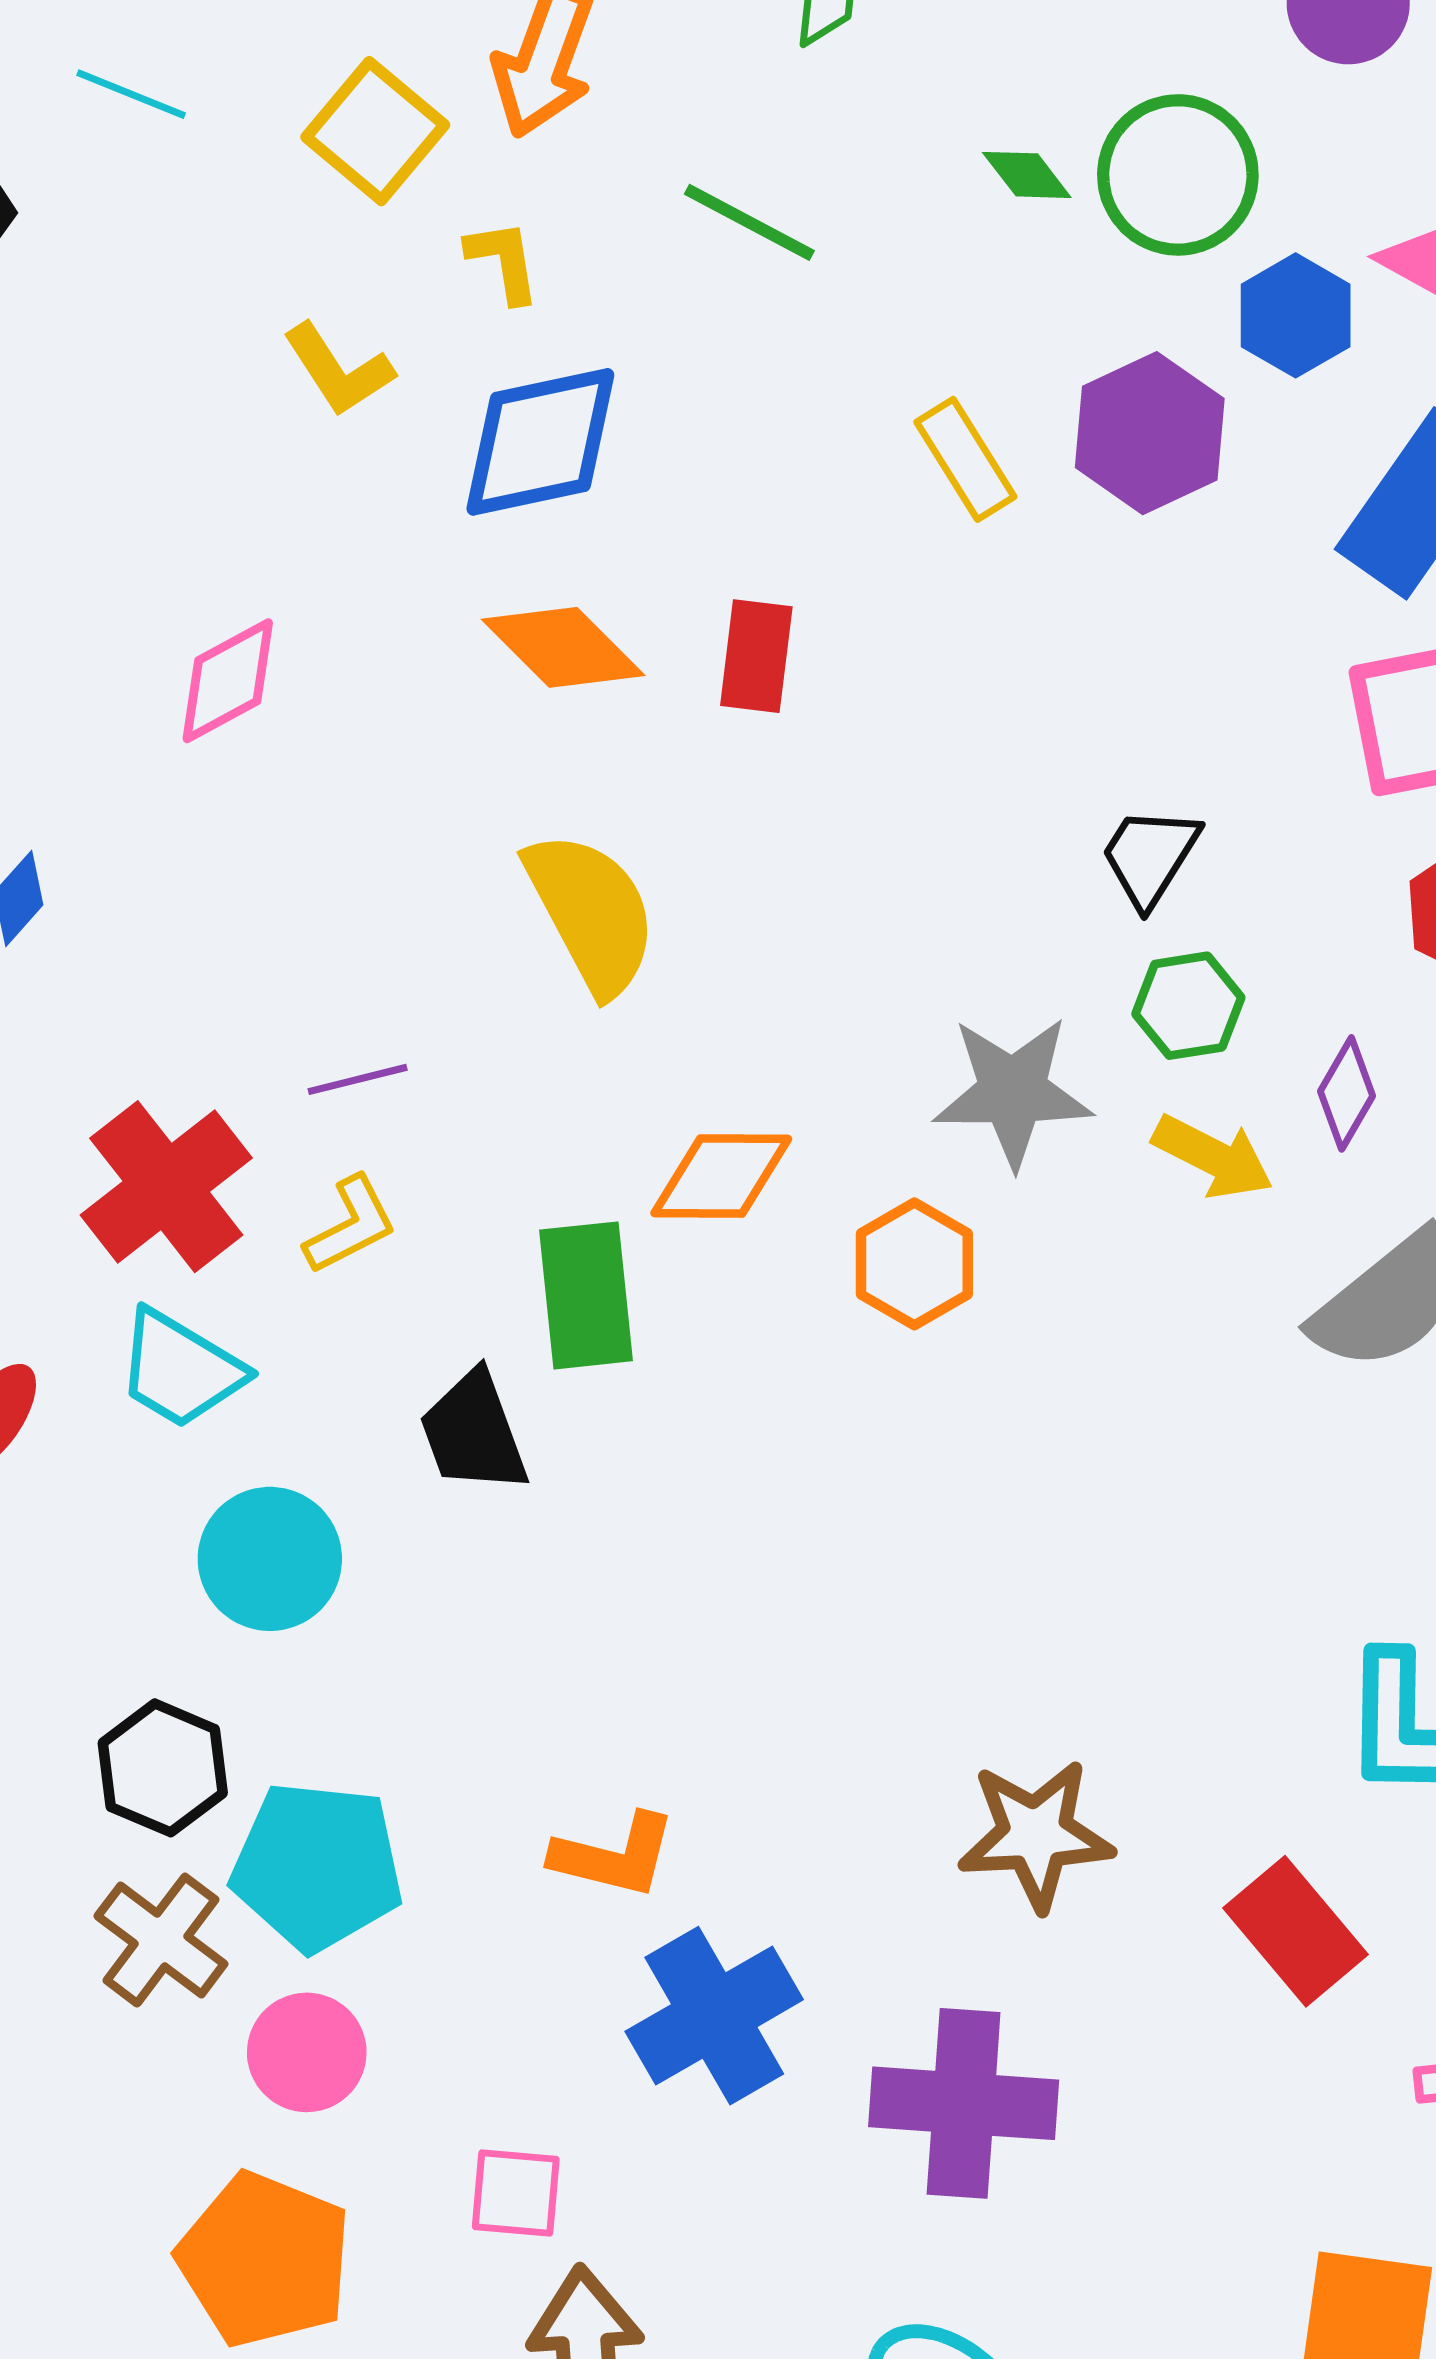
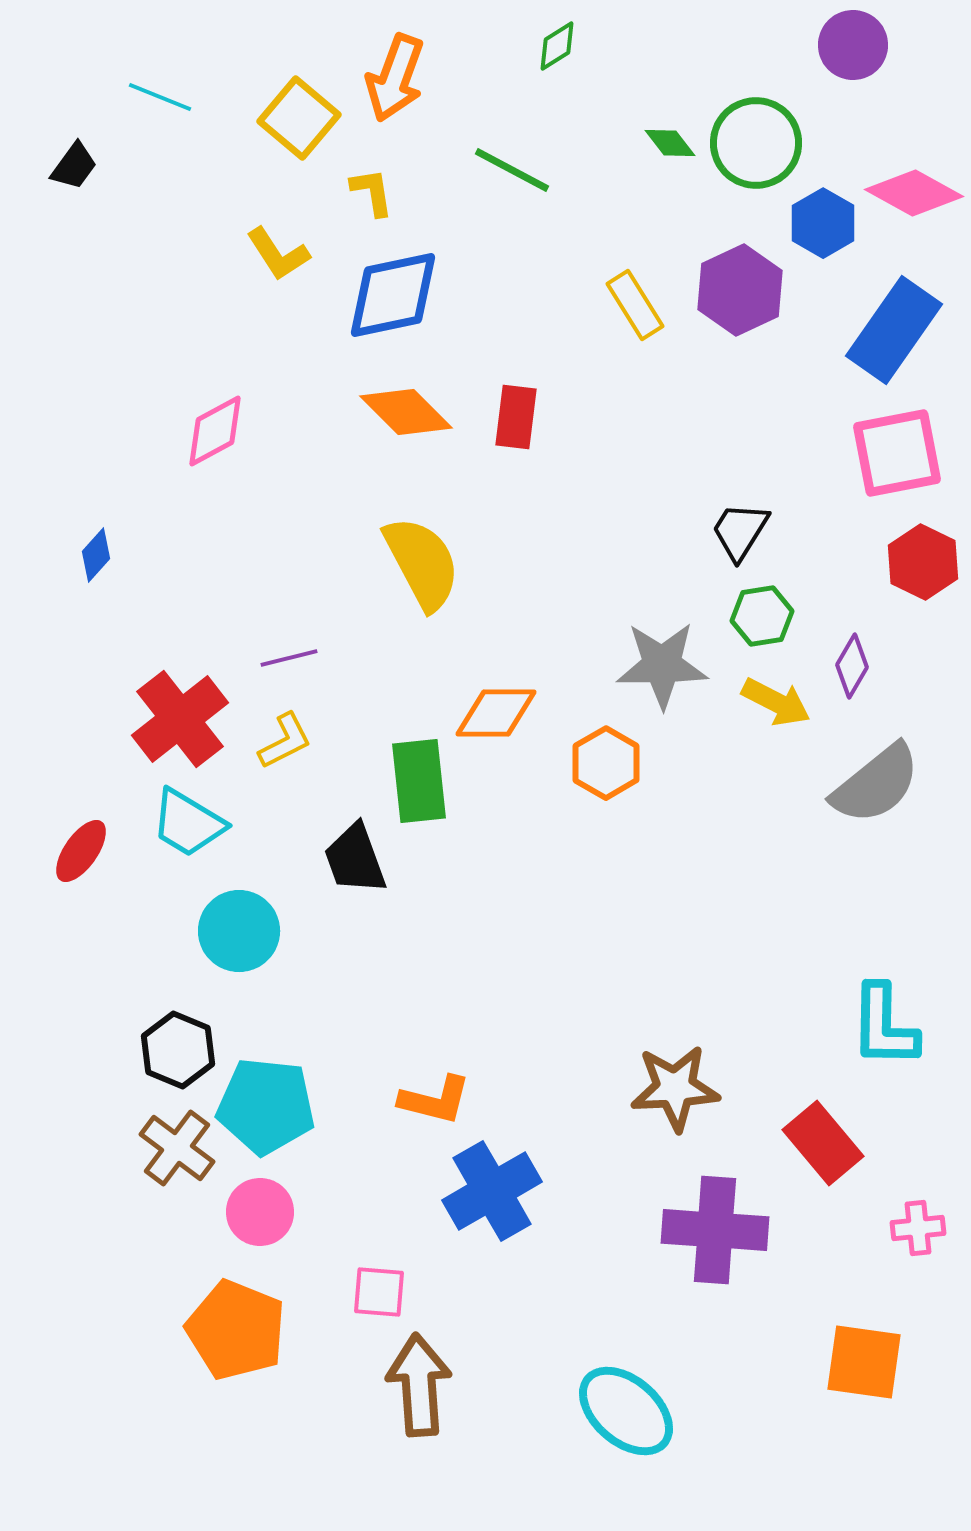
purple cross: (964, 2103) -> (715, 1230), moved

